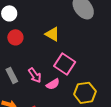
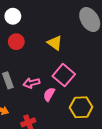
pink arrow: (35, 75) -> (32, 83), turned 105
pink semicircle: (53, 84) -> (49, 94), turned 144

